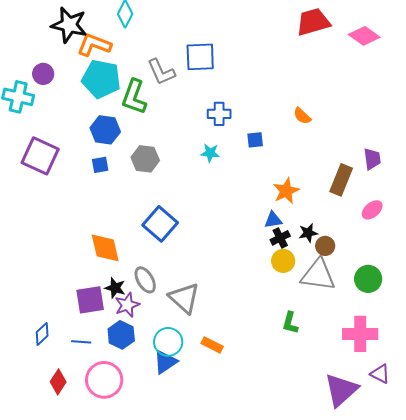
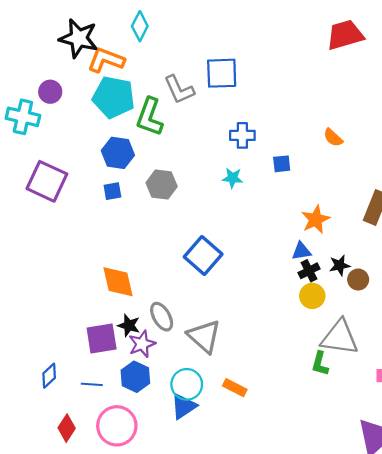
blue square: (160, 224) -> (203, 256), moved
gray triangle: (318, 275) -> (340, 337), moved

